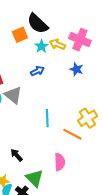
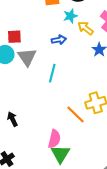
yellow arrow: (57, 44) -> (86, 28), moved
cyan line: (47, 118) -> (52, 73), moved
green triangle: (34, 178) -> (60, 154), moved

